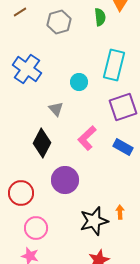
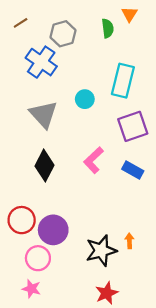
blue cross: (27, 69) -> (41, 62), moved
gray triangle: (56, 109) -> (43, 114), moved, size x1.8
purple circle: (65, 180) -> (53, 230), moved

